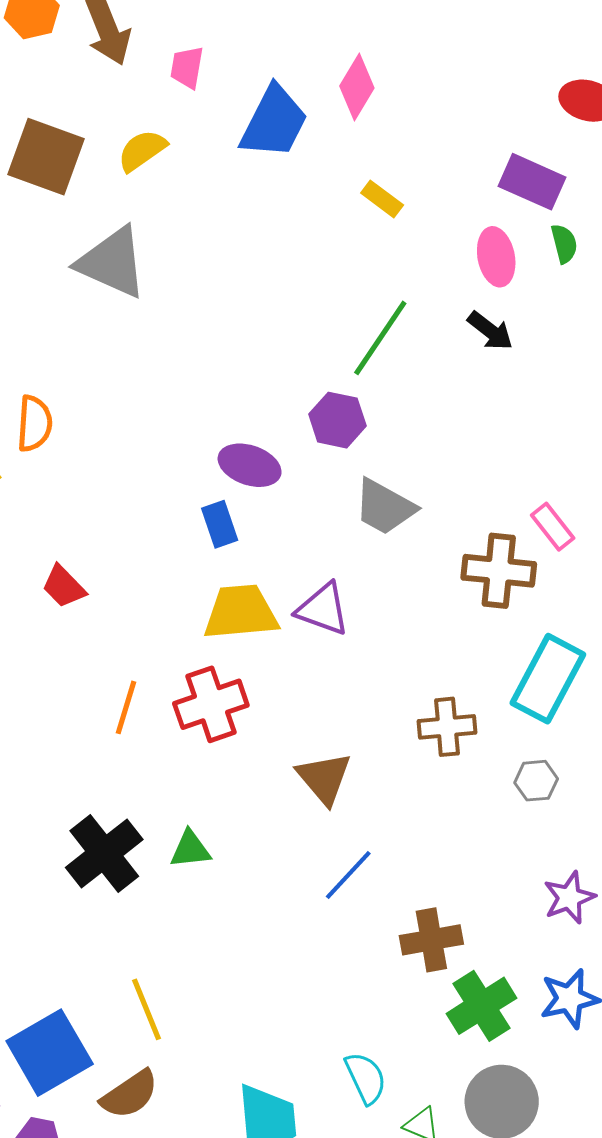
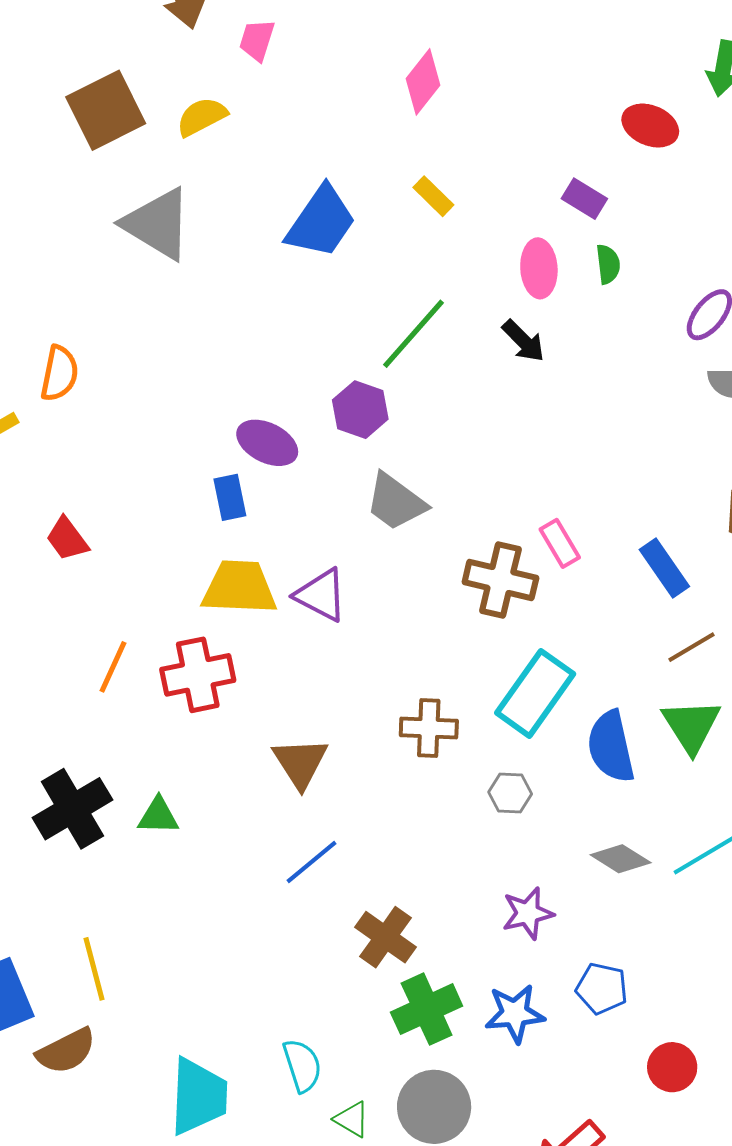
blue trapezoid: (274, 122) -> (321, 222), moved
brown square: (46, 157) -> (106, 110), turned 36
purple rectangle: (532, 182) -> (584, 199), size x0.7
brown cross: (431, 940) -> (386, 937), turned 38

